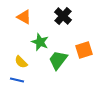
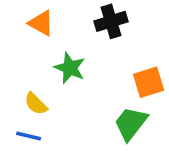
black cross: (63, 16) -> (111, 21), turned 30
green trapezoid: (58, 60) -> (131, 123), moved

